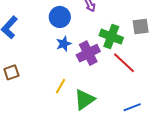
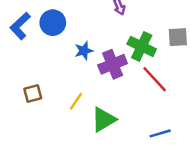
blue circle: (60, 17) -> (53, 23), moved
brown square: (11, 72) -> (33, 94), moved

